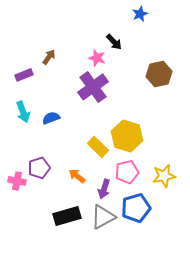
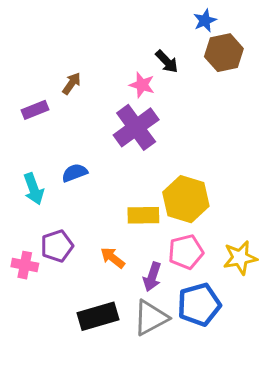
brown hexagon: (159, 74) -> (224, 53), moved
cyan arrow: (23, 112) -> (34, 189), moved
yellow rectangle: (98, 147) -> (143, 215), turned -45

